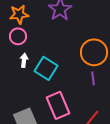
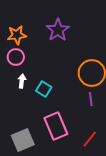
cyan square: (46, 68) -> (44, 89), size x0.7

